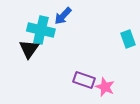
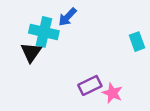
purple rectangle: (84, 80) -> (90, 85), turned -45

